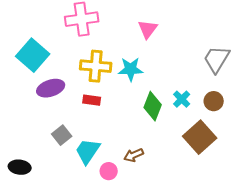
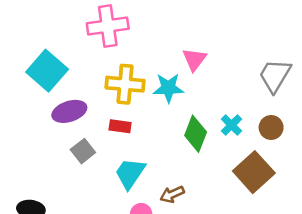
pink triangle: (148, 29) -> (194, 59), moved
gray square: (62, 135) -> (83, 151), moved
cyan trapezoid: (88, 151) -> (130, 173), moved

